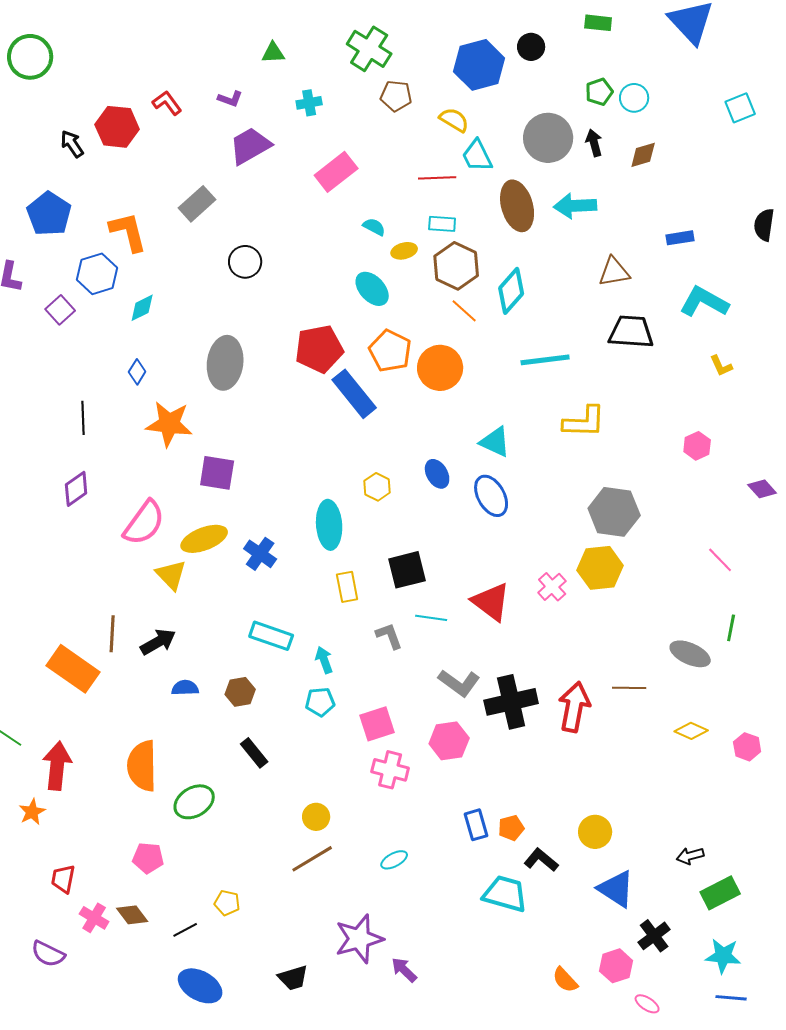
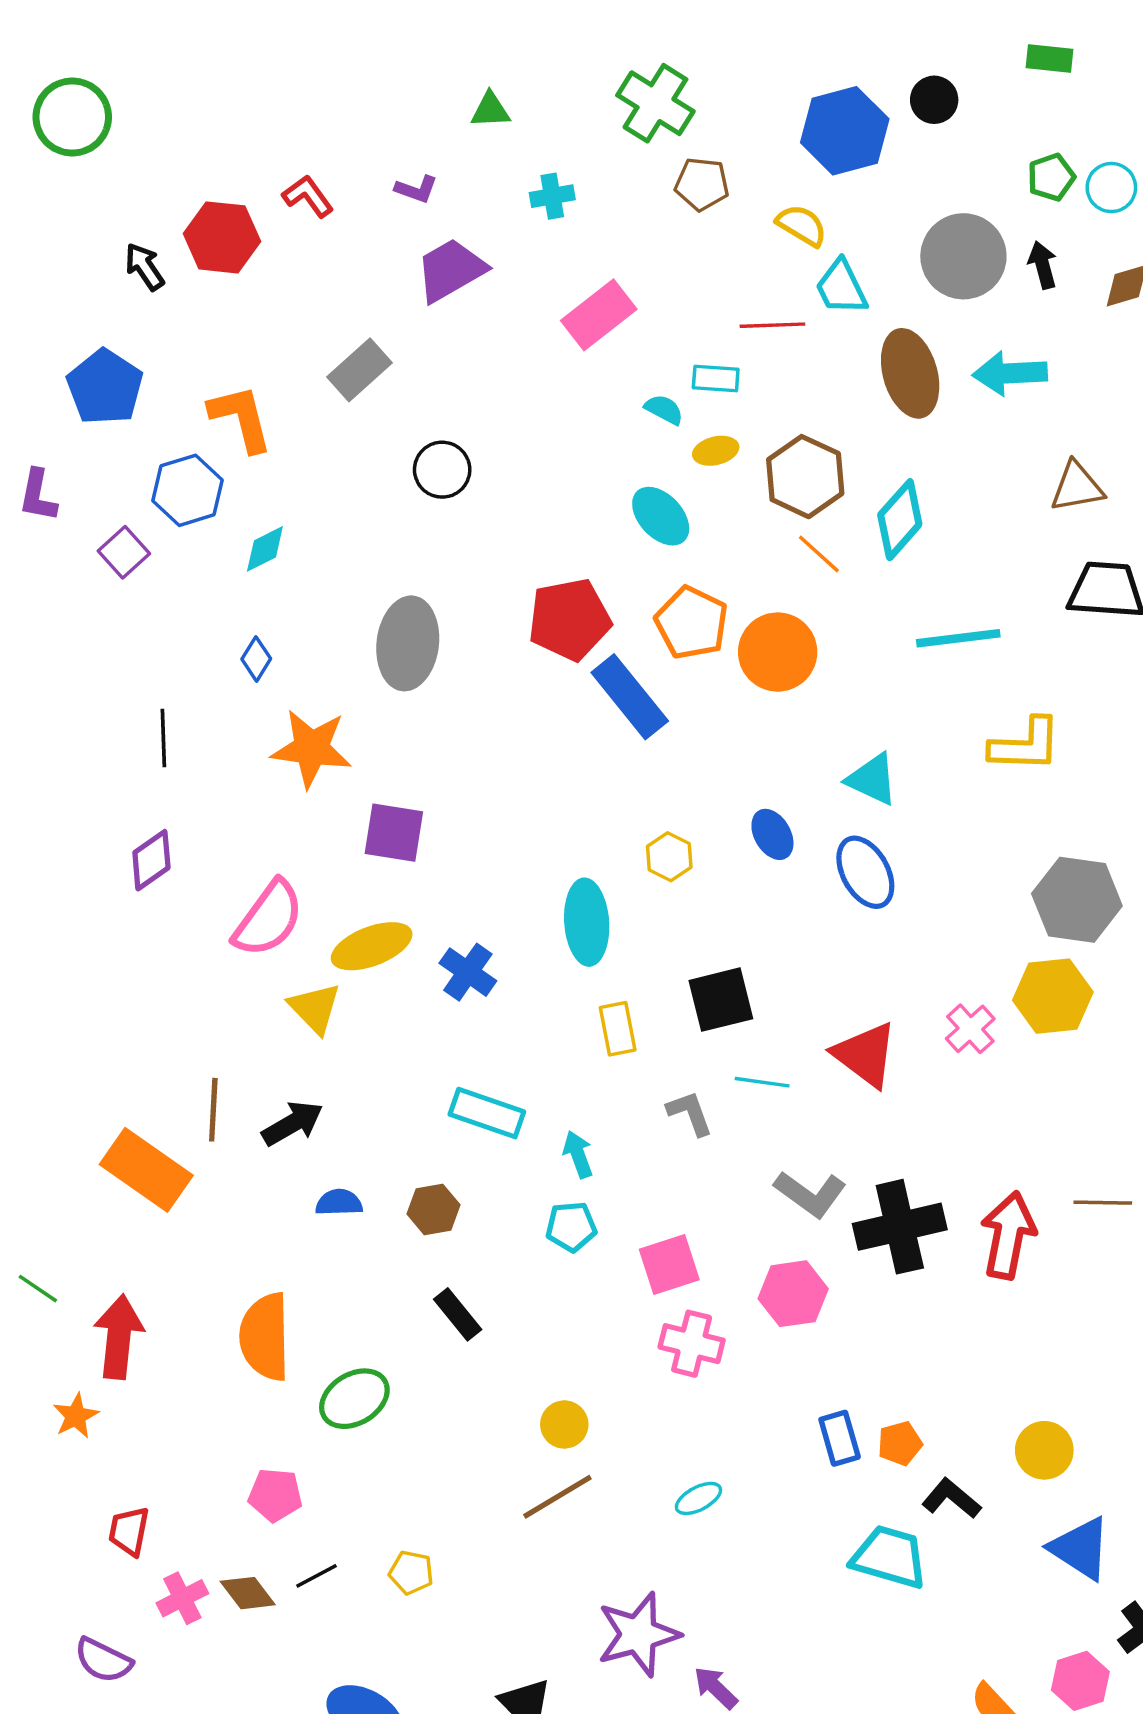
cyan rectangle: (442, 224) -> (716, 378), moved
pink cross: (94, 918) -> (182, 1598), turned 32
black line: (185, 930) -> (317, 1576), moved

